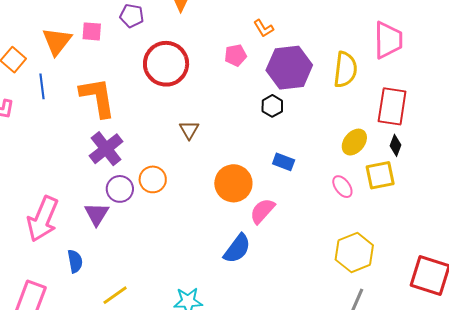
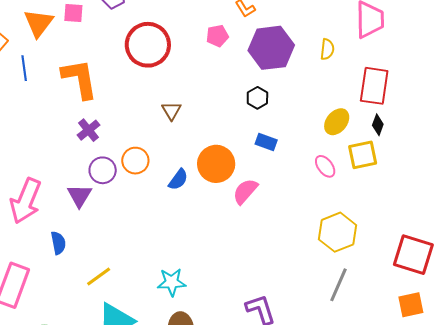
yellow semicircle: (345, 70) -> (327, 49), size x0.6
black hexagon: (272, 106) -> (257, 98), moved
purple cross: (106, 149) -> (89, 130), size x0.7
blue semicircle: (237, 249) -> (178, 180), moved, size x0.7

